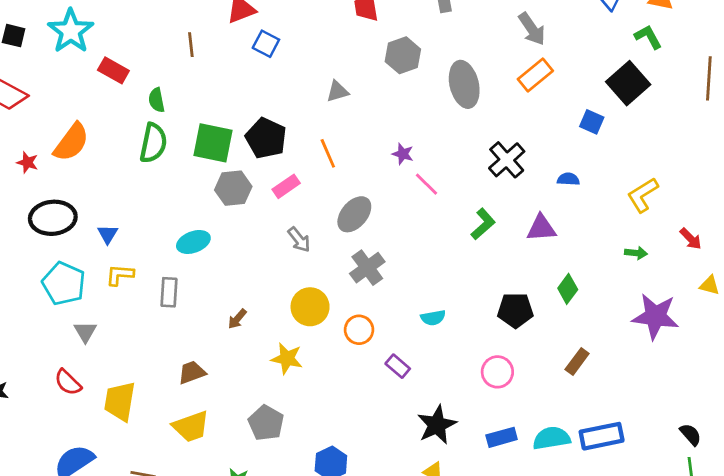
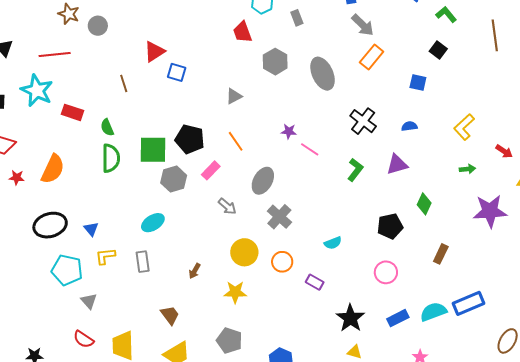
black square: (628, 83) -> (438, 50), size x0.6
red star: (27, 163) -> (17, 178), moved
brown trapezoid: (192, 372) -> (170, 315), turned 85

